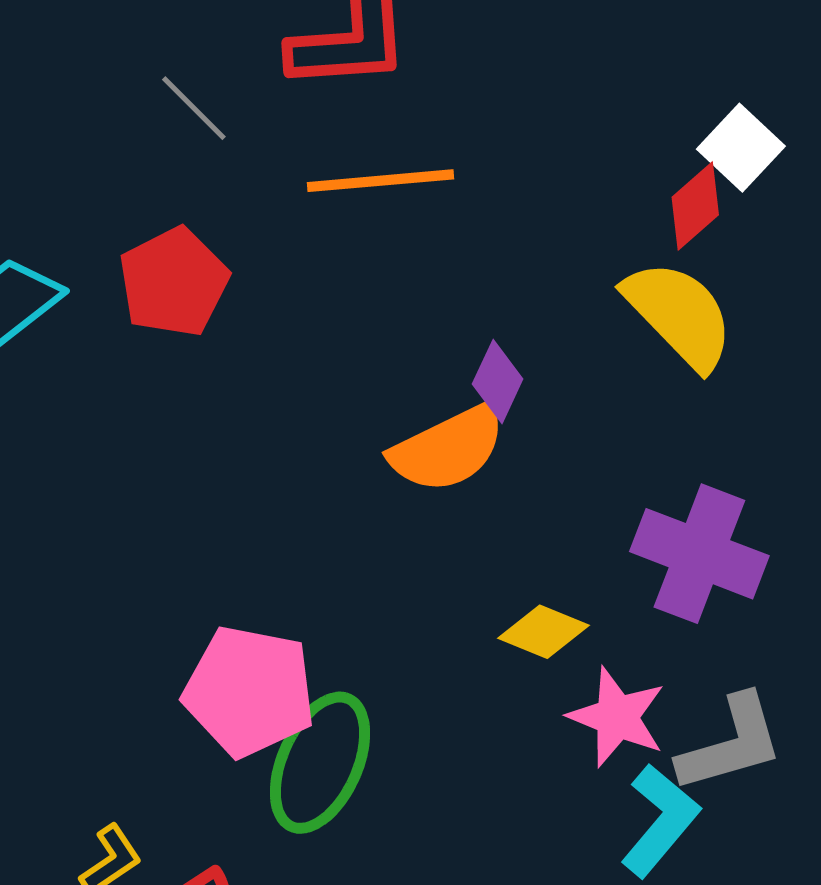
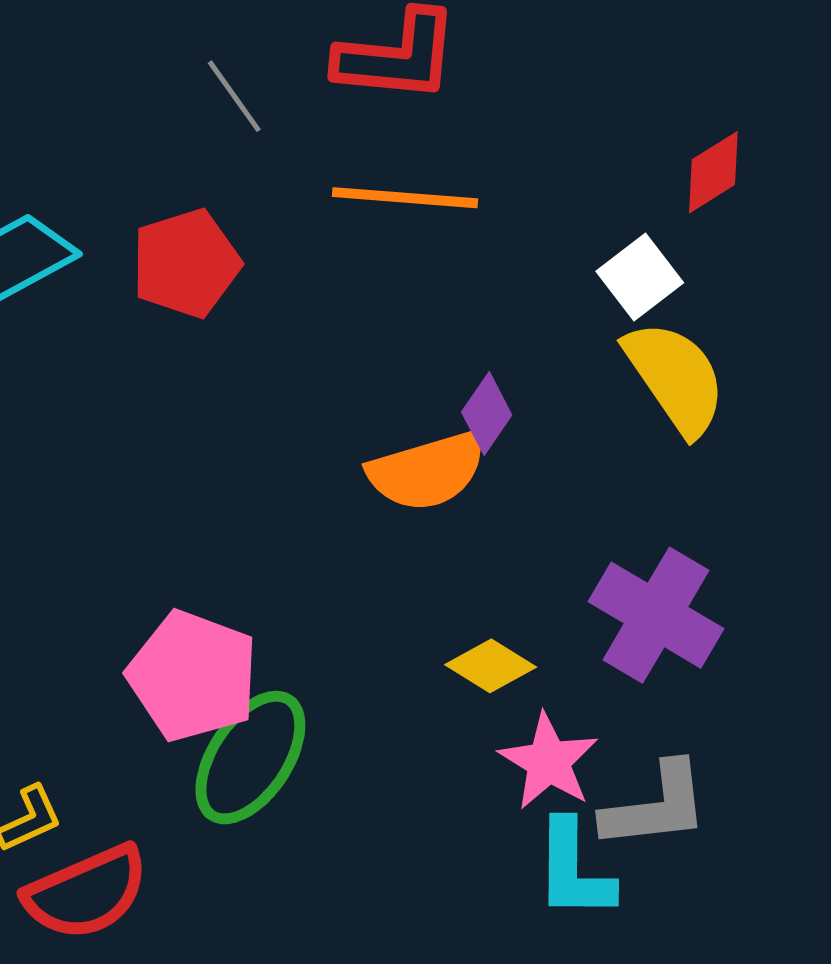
white square: (741, 148) -> (640, 277), moved
red diamond: (695, 206) -> (713, 172), moved
cyan L-shape: (660, 820) -> (574, 870), turned 131

